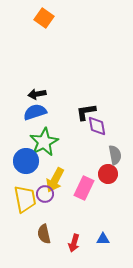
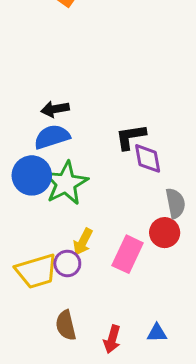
blue circle: (26, 161) -> (32, 175), moved
yellow arrow: (55, 180) -> (83, 242), size x0.7
yellow trapezoid: (25, 199) -> (36, 271), turned 84

